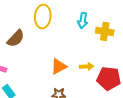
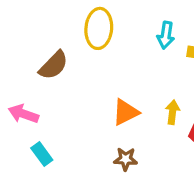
yellow arrow: (87, 66) -> (172, 112), turned -80

